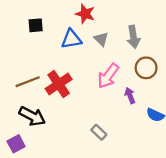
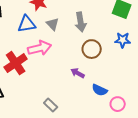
pink arrow: (108, 76) -> (40, 48), moved, turned -140
purple arrow: (130, 95) -> (78, 73), turned -40

